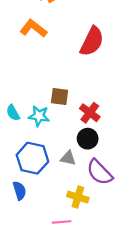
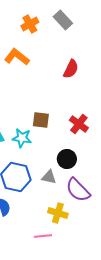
red semicircle: (92, 41) -> (71, 69), size x0.7
red cross: (90, 113) -> (79, 124), moved

